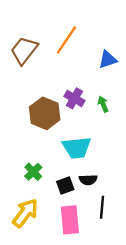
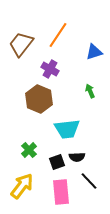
purple cross: (74, 98) -> (50, 69), moved
black line: (102, 207) -> (89, 181), turned -48

